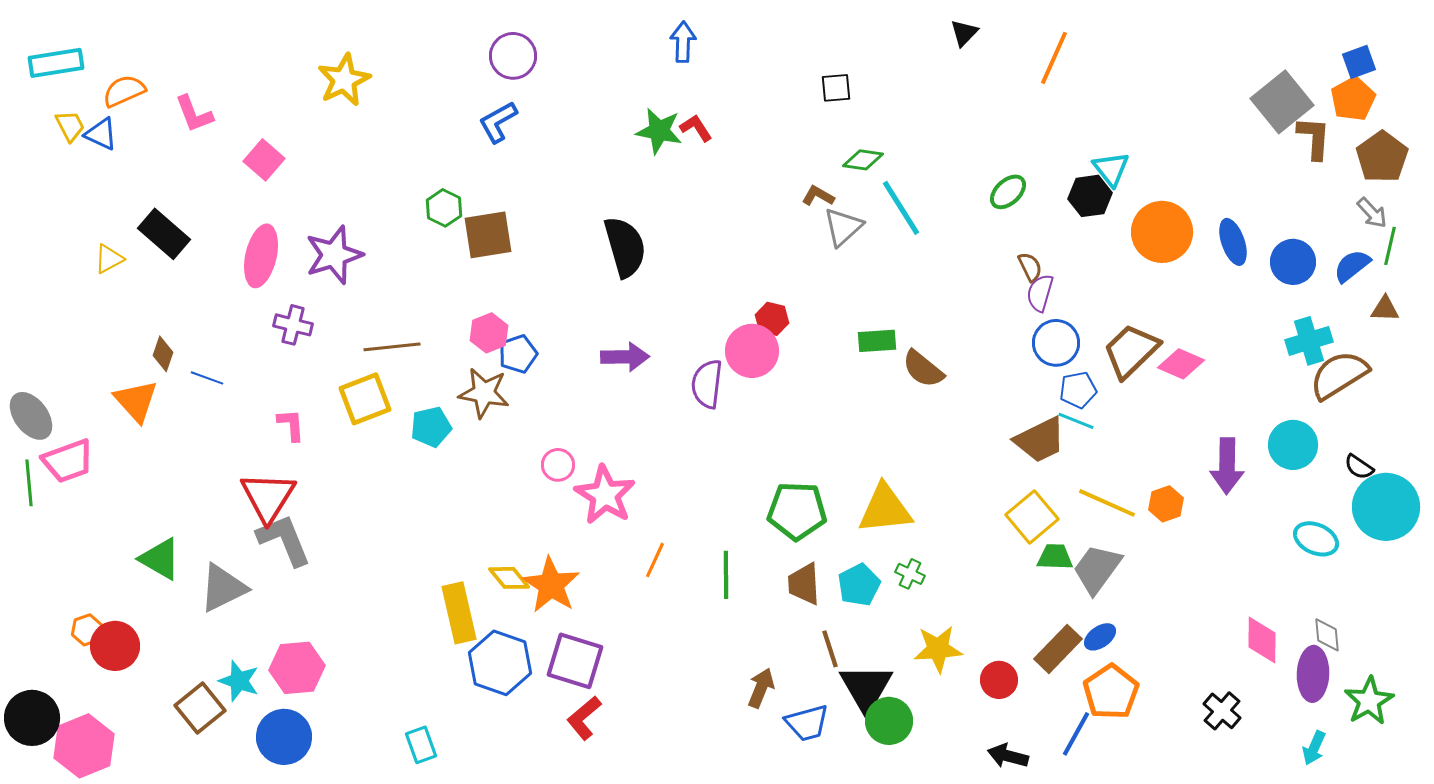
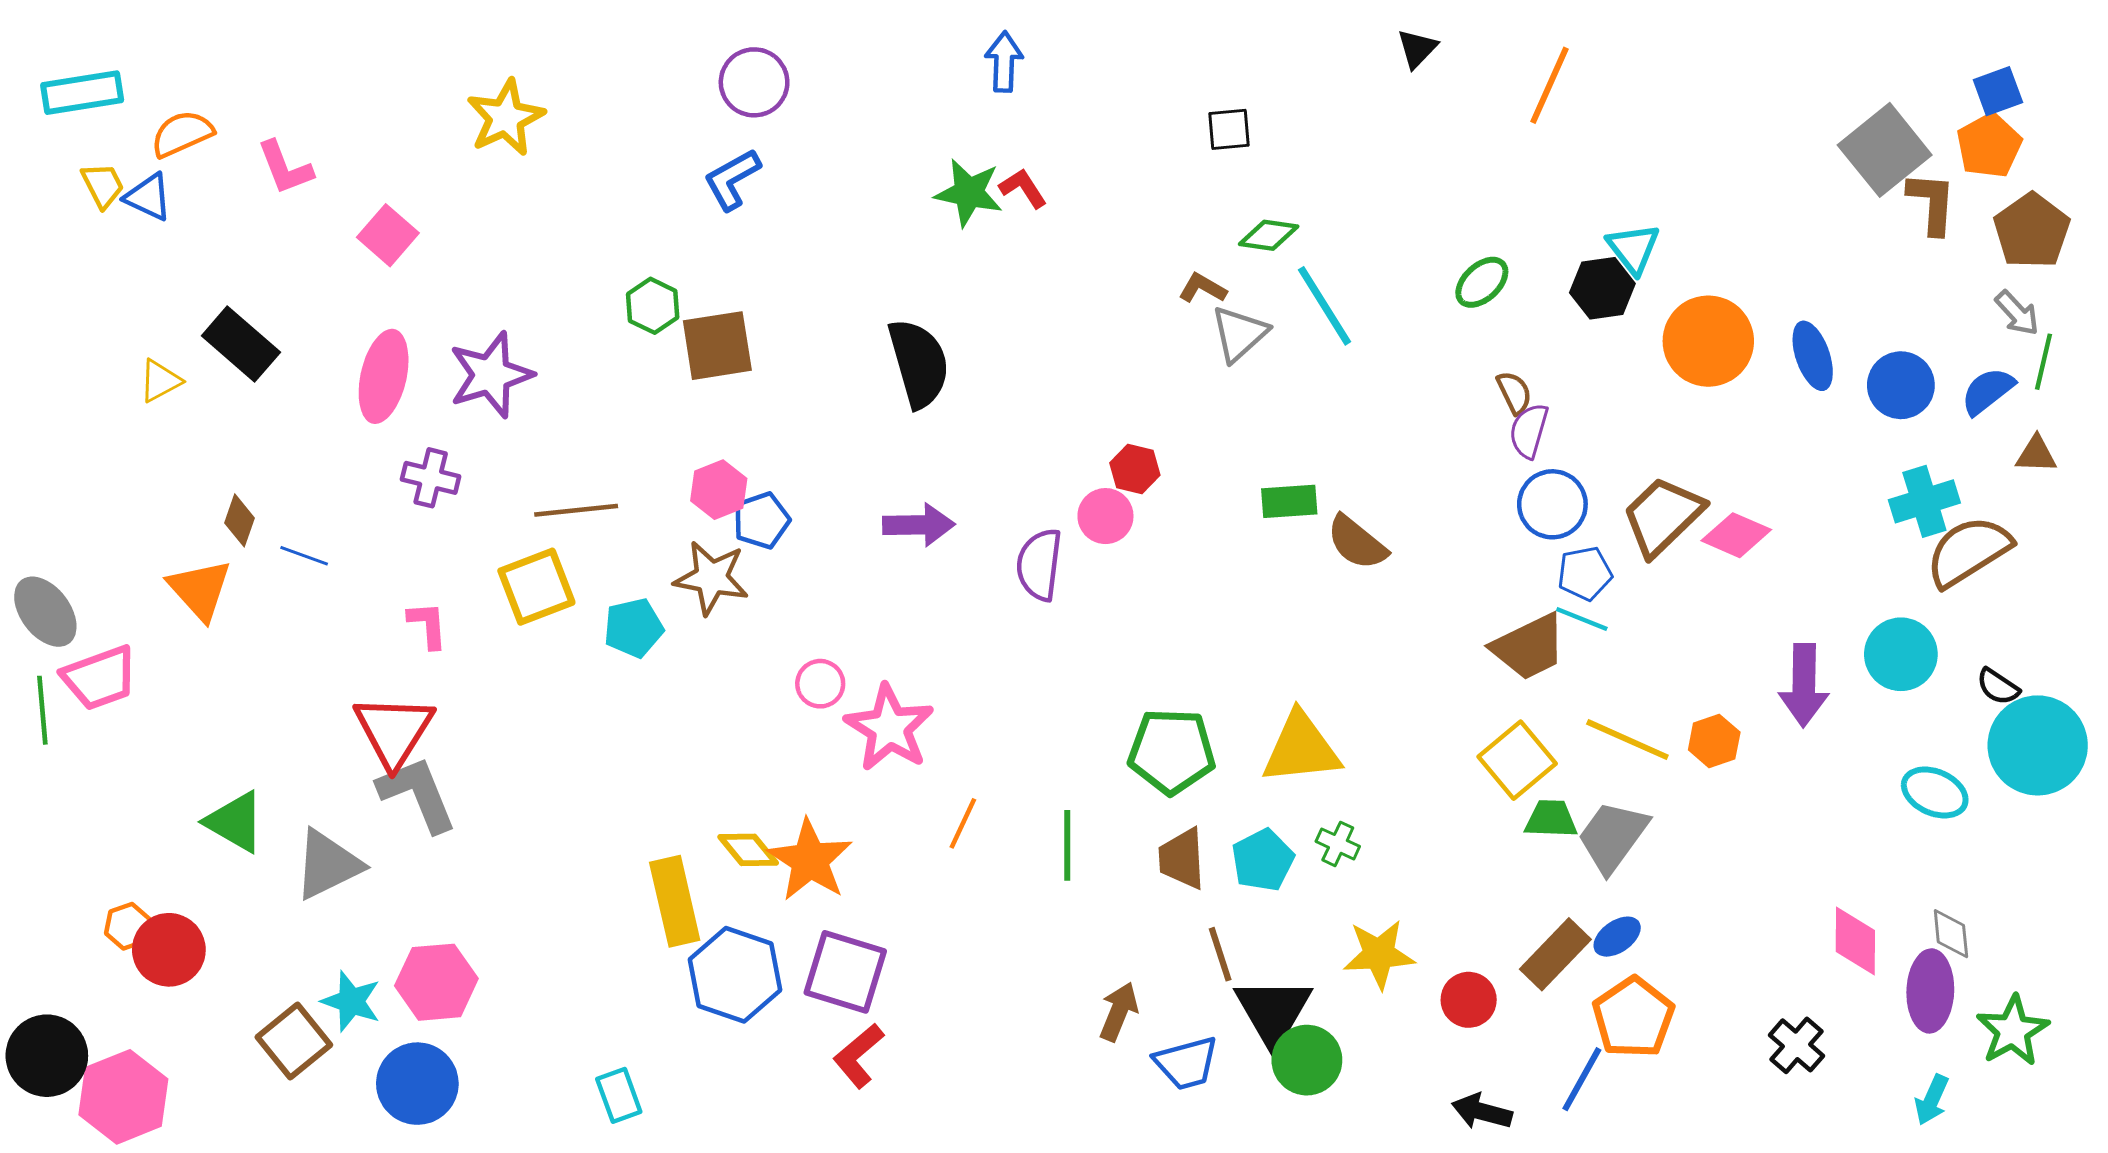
pink circle: (752, 351) -> (1105, 516), size x0.7

